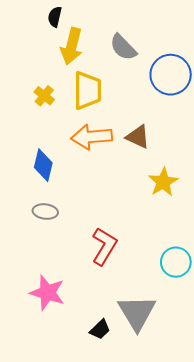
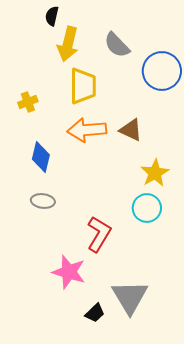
yellow cross: (44, 96) -> (28, 102), moved, turned 30
cyan circle: (176, 262) -> (147, 208), moved
pink star: (47, 293) -> (69, 272), moved

